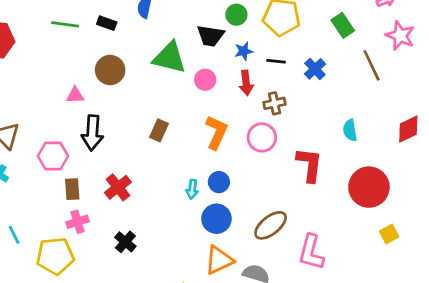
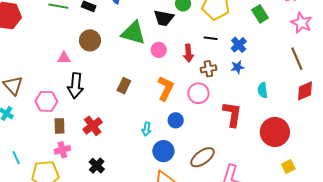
blue star: (244, 51) -> (237, 67), moved
brown line: (372, 65) -> (297, 59), moved
blue circle: (219, 182) -> (176, 120), moved

